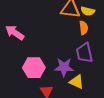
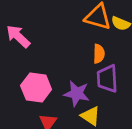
orange semicircle: (84, 28) -> (99, 54), moved

